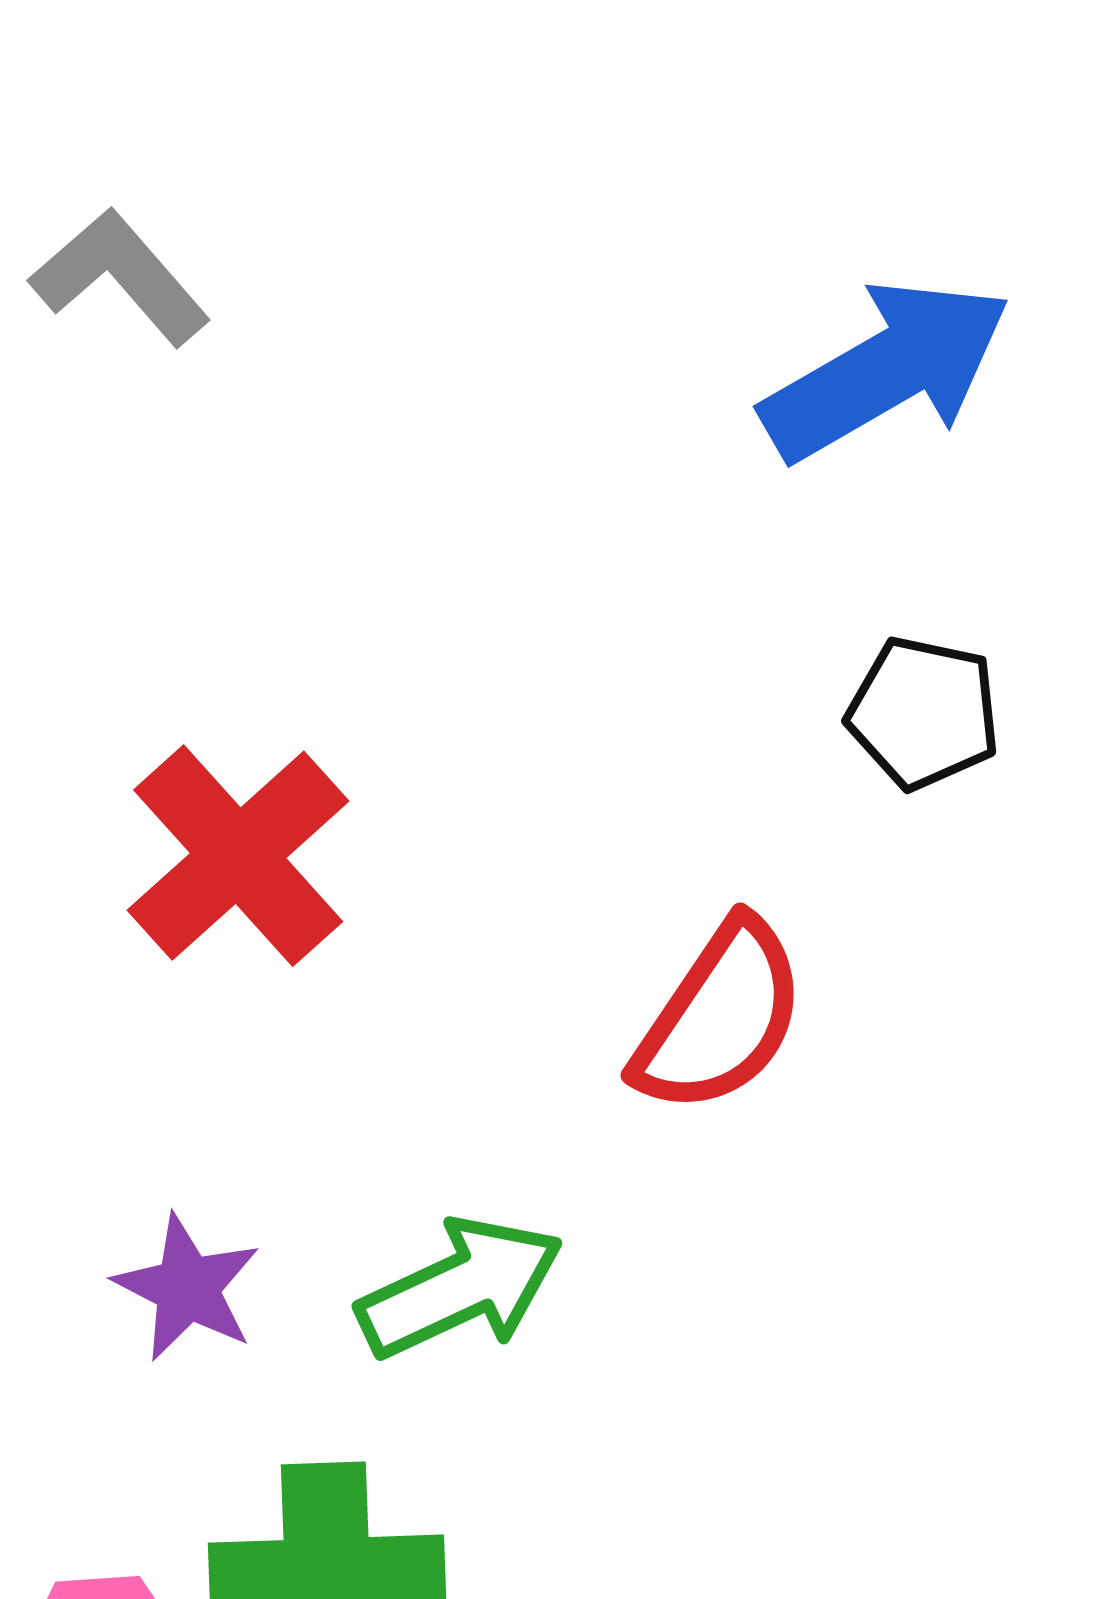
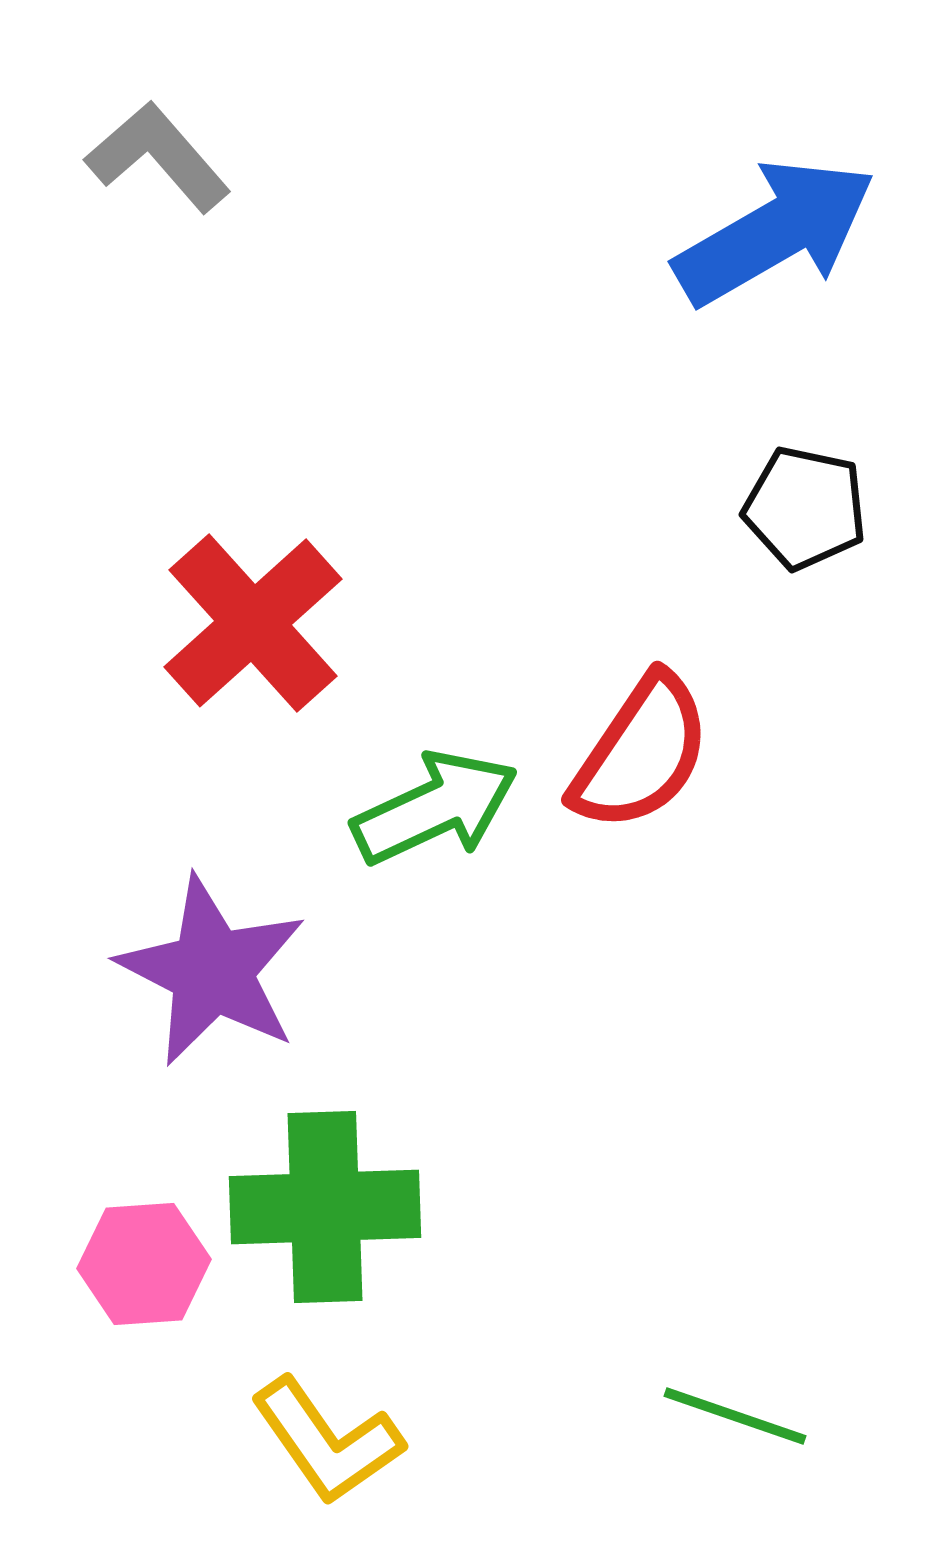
purple star: (187, 1288) -> (212, 971), size x1.6
green arrow: (460, 1288) -> (435, 808), moved

